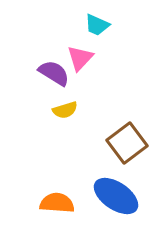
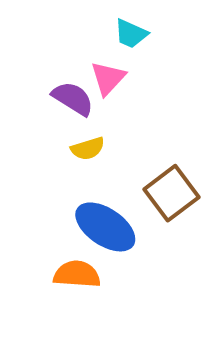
blue ellipse: (116, 196) -> (105, 227), moved

